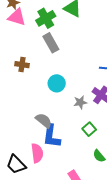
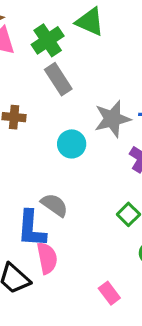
gray star: (80, 102) -> (112, 119), moved, size x1.6
blue L-shape: (51, 136) -> (31, 229), moved

